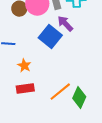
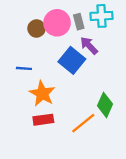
orange star: (24, 66) -> (42, 94), size x1.6
green diamond: (79, 98) -> (105, 105), moved

